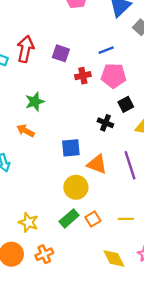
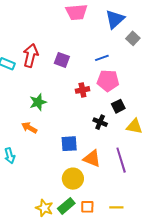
red cross: (83, 76) -> (82, 90), moved
orange square: (93, 219) -> (87, 207), turned 32
yellow star: (28, 222) -> (44, 208), moved

